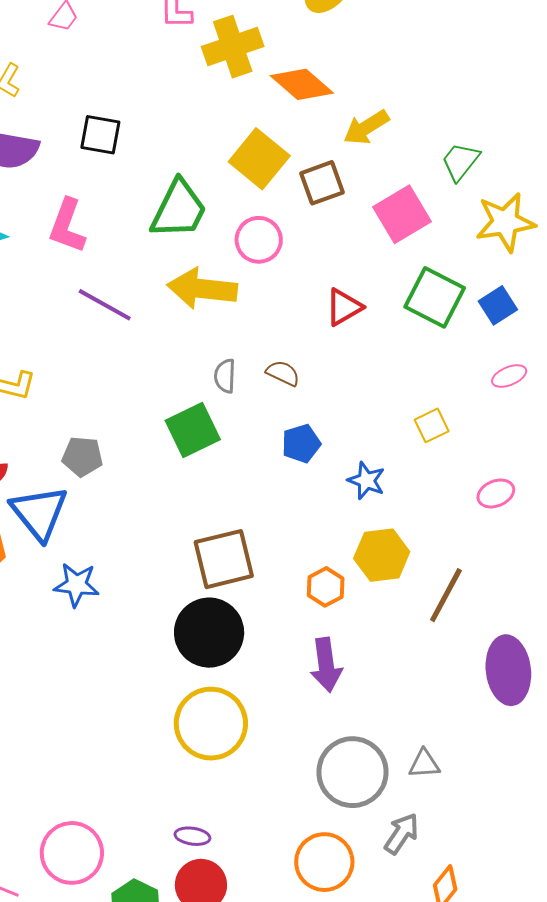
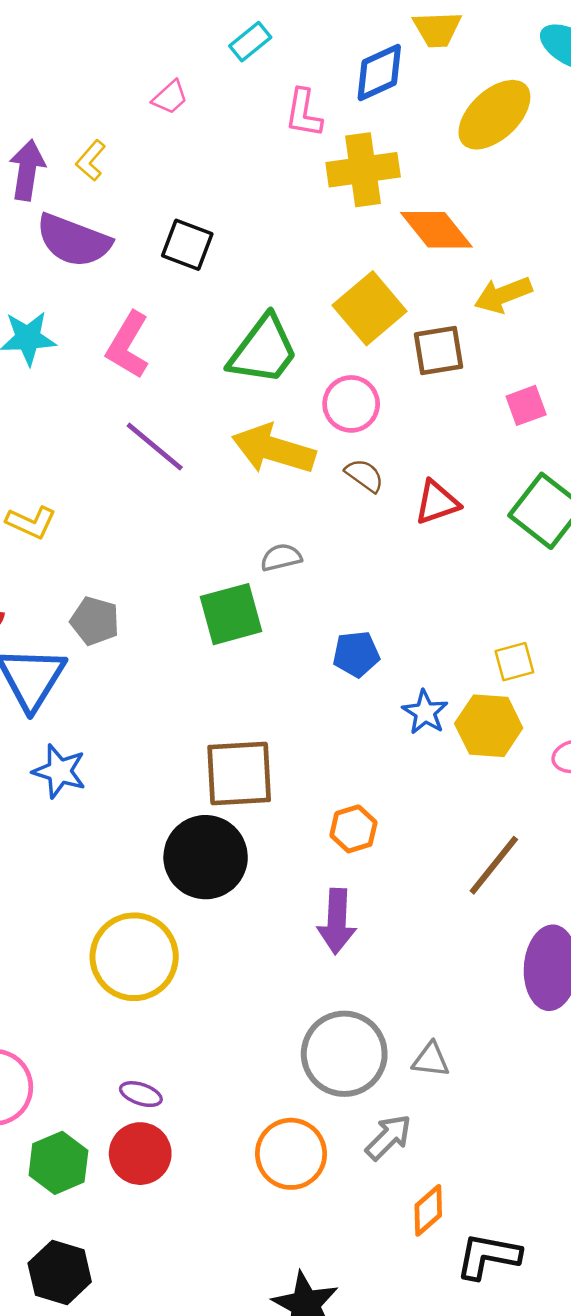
pink square: (402, 214) -> (526, 405), size x0.6
brown semicircle: (283, 373) -> (364, 475), moved
gray semicircle: (225, 376) -> (281, 557), turned 64
yellow hexagon: (382, 555) -> (489, 726), moved
yellow circle: (211, 724) -> (134, 957), moved

